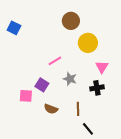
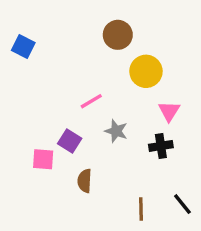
brown semicircle: (51, 109) -> (85, 181), turned 72
brown line: (78, 109) -> (141, 209), moved
black line: (88, 129) -> (182, 204), moved

